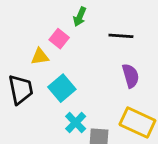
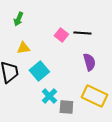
green arrow: (80, 17) -> (18, 19), moved
pink square: (59, 39) -> (61, 35), moved

